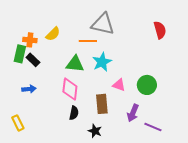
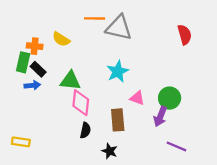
yellow semicircle: (53, 34) -> (61, 39), turned 77
orange line: (88, 41) -> (95, 18), moved
green triangle: (75, 64) -> (70, 81), moved
blue arrow: (29, 89) -> (32, 85), moved
purple arrow: (133, 113) -> (160, 116), moved
yellow rectangle: (18, 123) -> (21, 142), turned -56

